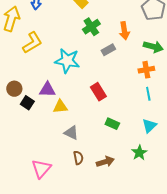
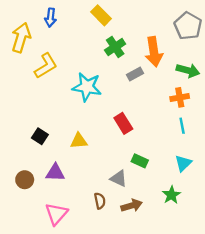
orange arrow: (124, 31) -> (154, 52), size x1.4
brown circle: (14, 89) -> (25, 180), moved
purple triangle: (47, 90) -> (55, 173), moved
gray triangle: (71, 133) -> (119, 179), moved

